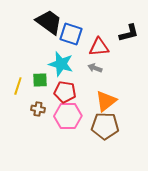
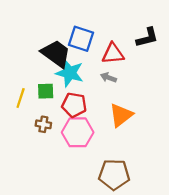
black trapezoid: (49, 22) -> (56, 54), moved
brown pentagon: (105, 126) -> (114, 175), moved

